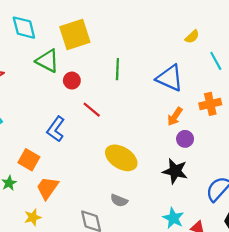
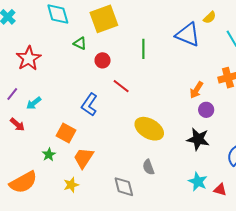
green triangle: (47, 61) -> (80, 43), size x0.6
blue triangle: (170, 78) -> (188, 35), moved
gray semicircle: (119, 200) -> (148, 167), turned 49

